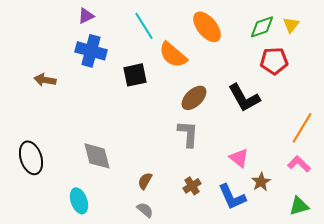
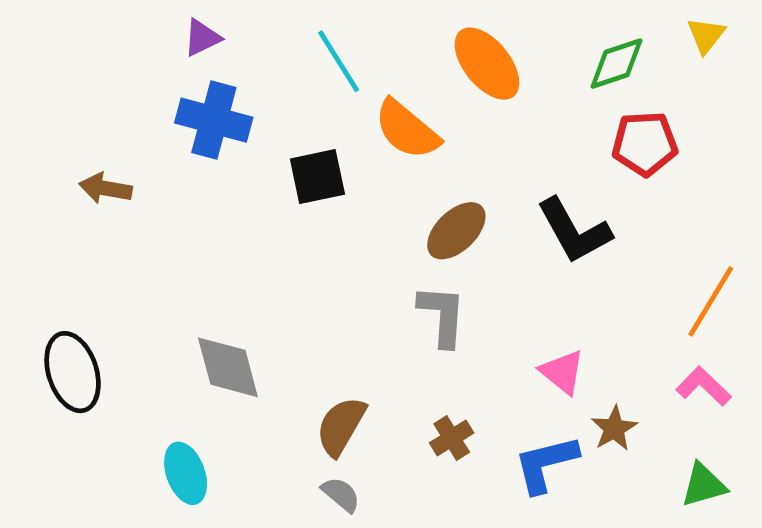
yellow triangle: (291, 25) -> (706, 35), moved
brown semicircle: (145, 181) -> (341, 426), size x1.5
blue L-shape: (232, 197) -> (546, 464), turned 100

